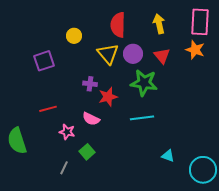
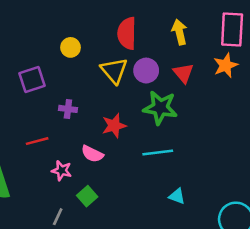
orange star: (195, 50) -> (226, 65), turned 30
purple cross: (90, 84) -> (68, 109), moved
cyan triangle: (168, 156) -> (177, 196), moved

